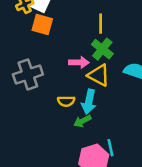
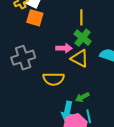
yellow semicircle: (66, 101) -> (54, 79), size x1.5
cyan arrow: (89, 102) -> (67, 111), moved
green arrow: (82, 121) -> (82, 97), moved

